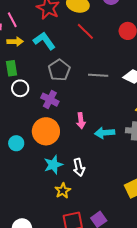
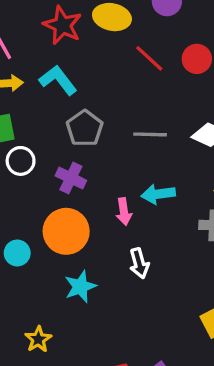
red line: (85, 31) -> (149, 58), moved
cyan arrow: (105, 133) -> (158, 194), moved
white arrow: (79, 167) -> (139, 263), moved
yellow star: (63, 191) -> (38, 339), moved

